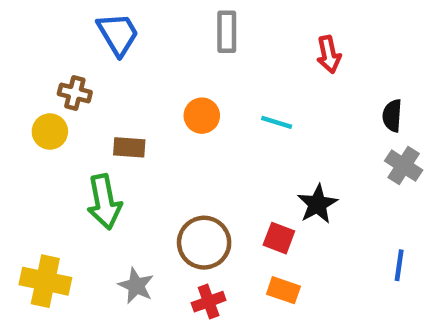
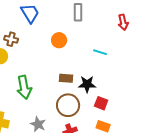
orange circle: (202, 116) -> (59, 40), moved
brown rectangle: (129, 147) -> (66, 78), moved
black star: (317, 204) -> (87, 84), moved, turned 30

